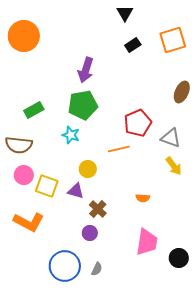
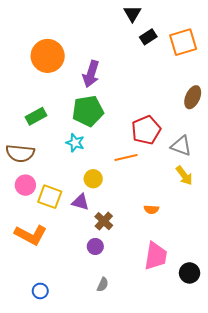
orange circle: (24, 36) -> (48, 56), moved
black rectangle: (133, 45) -> (148, 37), moved
blue circle: (65, 266) -> (40, 291), moved, size x0.5

